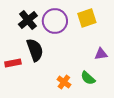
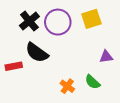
black semicircle: (35, 50) -> (37, 53), turned 145

